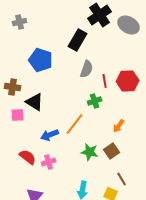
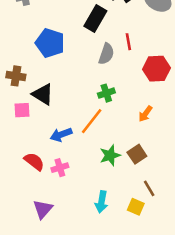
red line: (105, 81) -> (128, 42), moved
green cross: (95, 101) -> (106, 93), moved
orange arrow: (119, 126) -> (145, 114), moved
green star: (90, 152) -> (110, 155), turned -30

